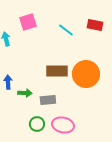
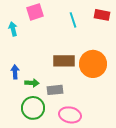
cyan line: (66, 30) -> (73, 20), turned 35
green circle: (37, 124) -> (33, 108), moved, size x1.5

